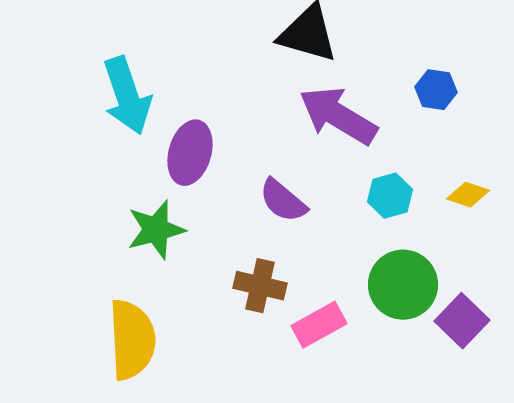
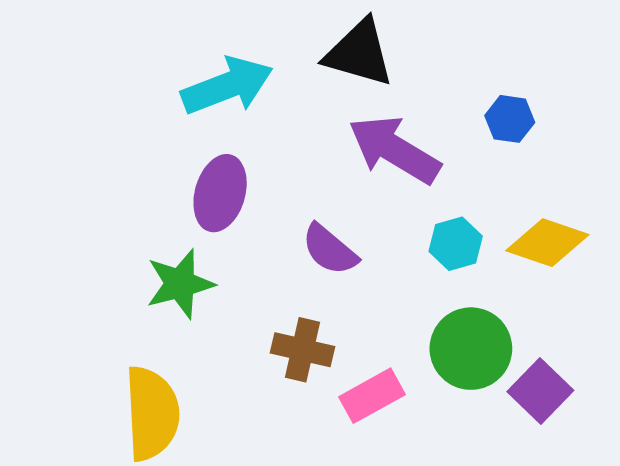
cyan arrow: (127, 96) -> (227, 86), moved, turned -92
yellow diamond: (468, 195) -> (547, 243), size x1.6

